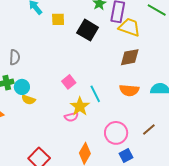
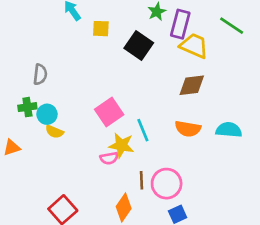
pink square: (69, 82) -> (109, 112), size x1.5
yellow star: (80, 106) -> (121, 145), turned -30
brown line: (149, 129) -> (142, 180), moved, turned -56

